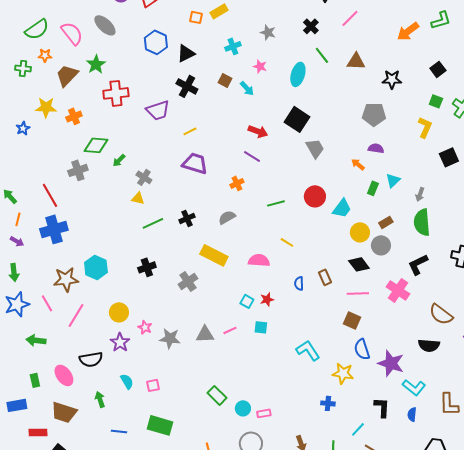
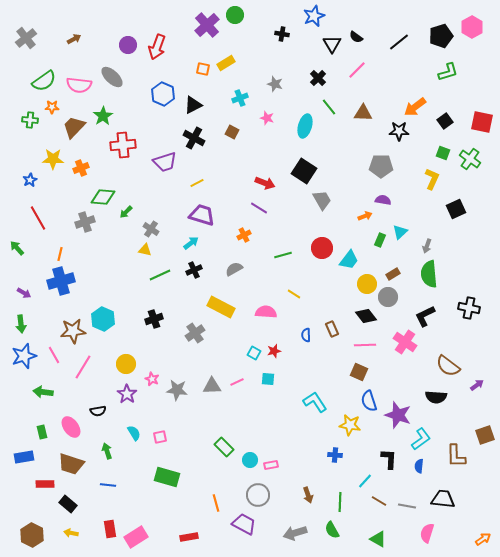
orange arrow: (408, 31) -> (415, 107), moved
pink semicircle: (72, 33) -> (79, 85), turned 135
cyan arrow: (247, 88) -> (191, 243), moved, turned -84
orange arrow: (358, 164) -> (365, 216), turned 120
red line: (50, 195) -> (38, 218), moved
orange line: (18, 219) -> (60, 254), moved
black semicircle: (91, 359) -> (98, 411), size x0.7
cyan L-shape: (414, 387) -> (421, 439), turned -75
blue line: (119, 431) -> (108, 485), moved

